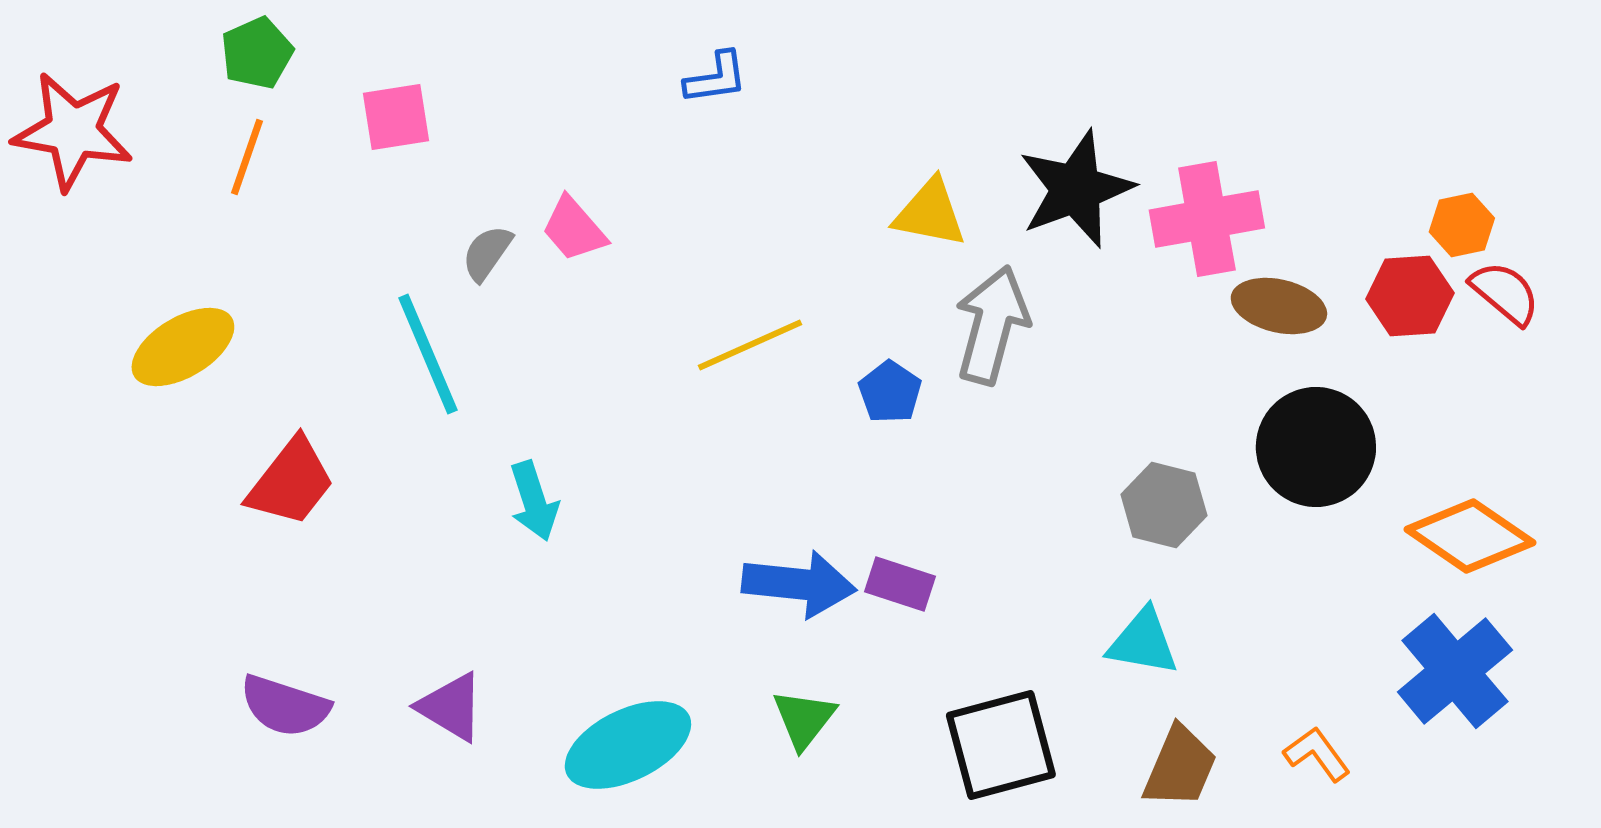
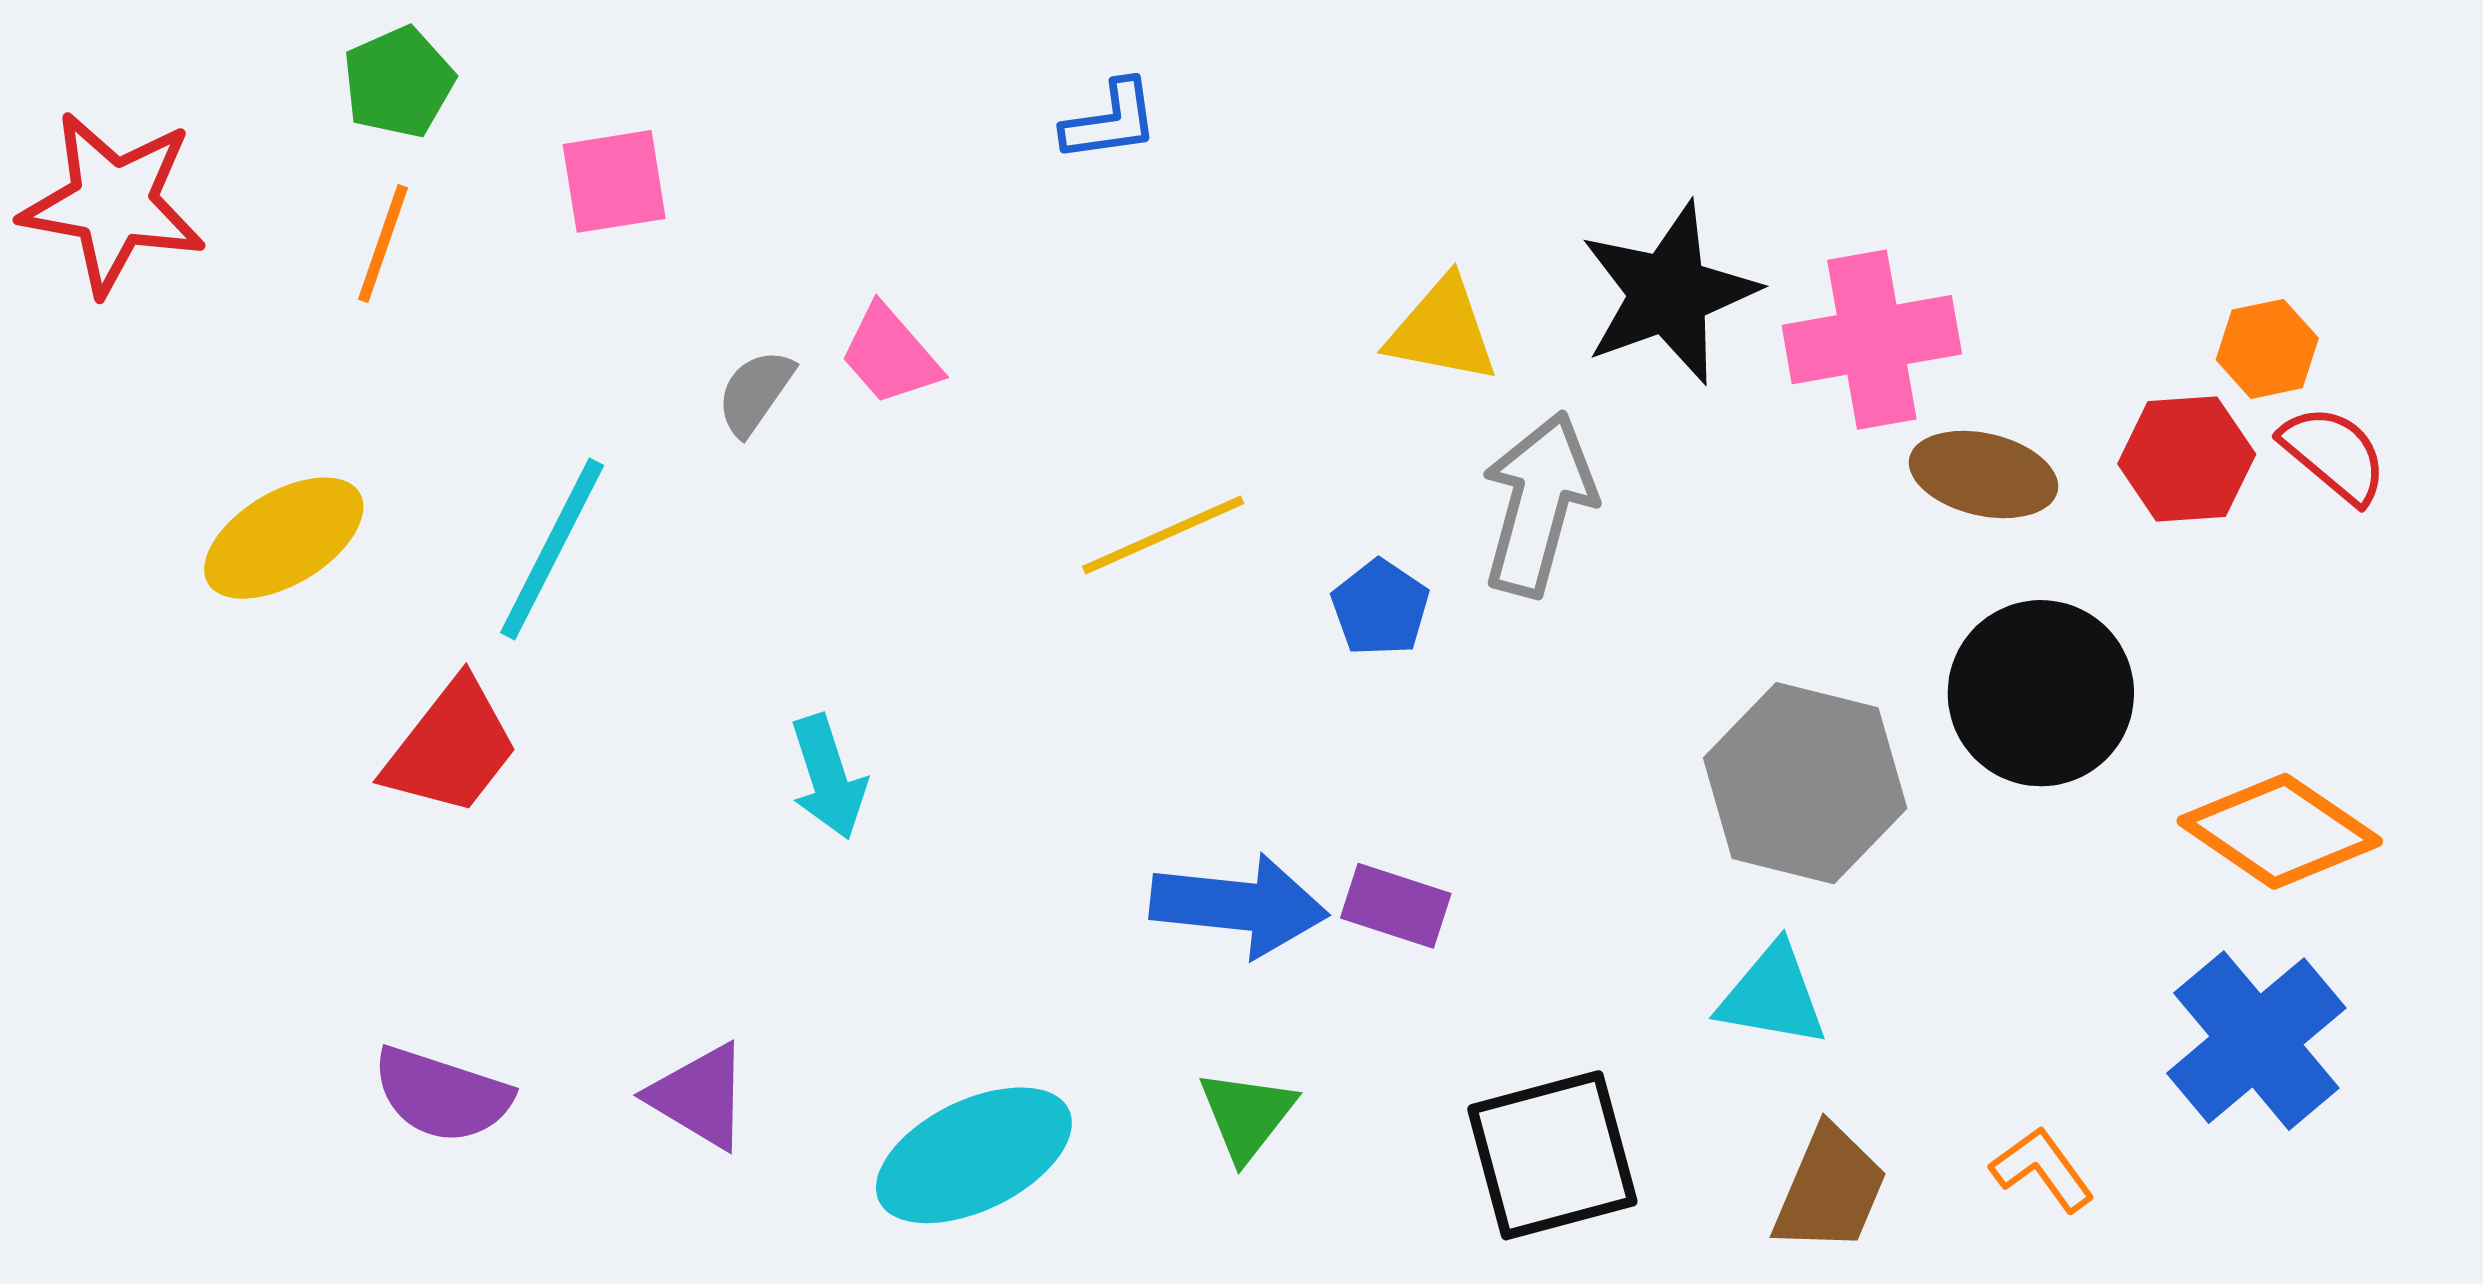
cyan line: (428, 354) -> (552, 549), moved, turned 50
gray hexagon: (1164, 505) -> (1805, 783), size x1.5

